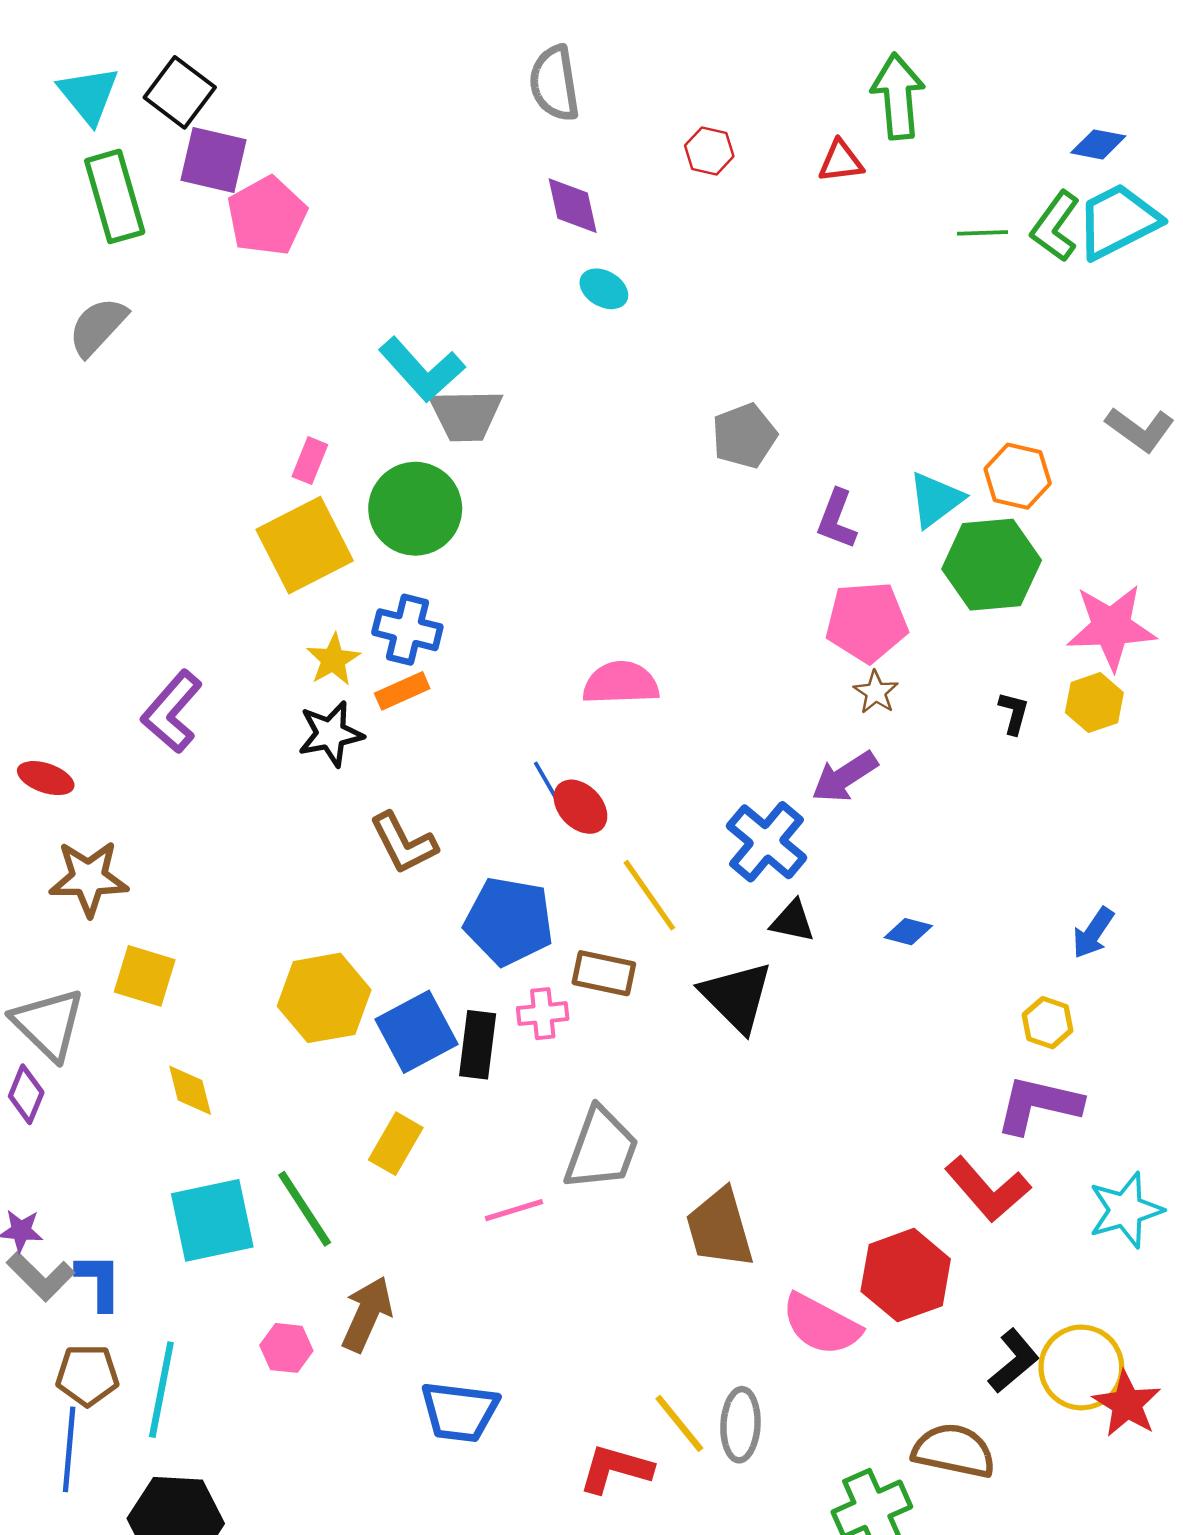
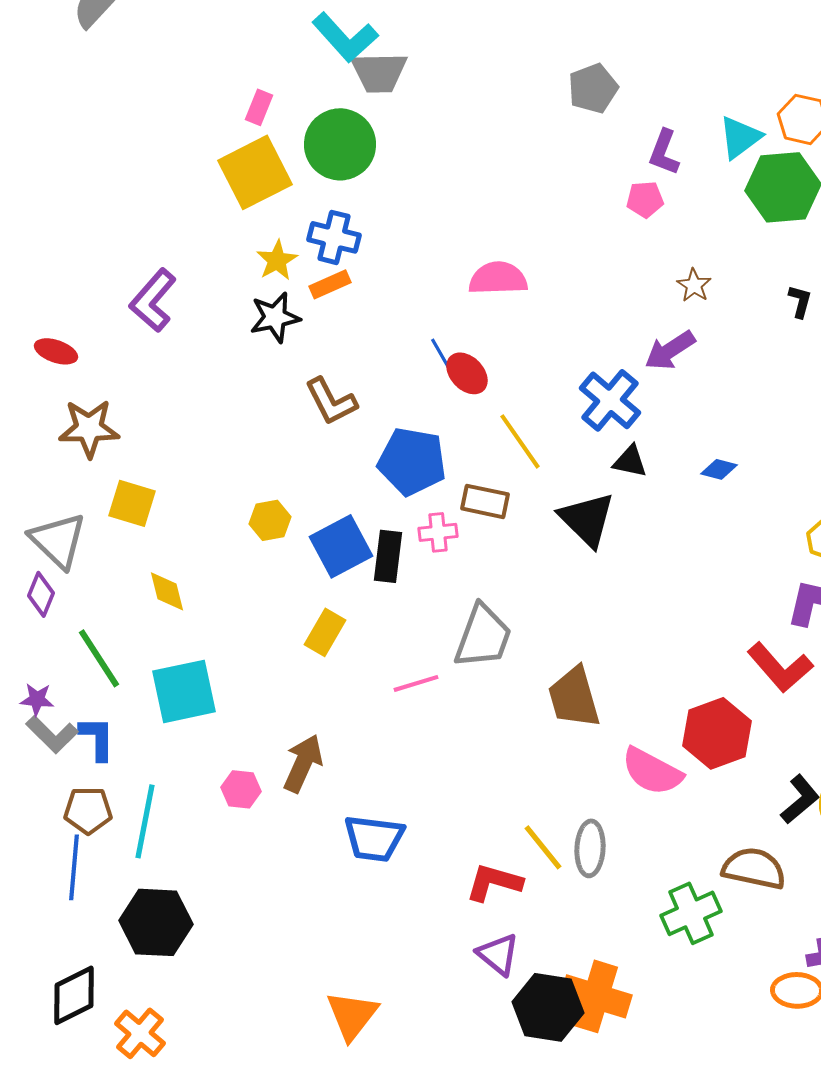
pink pentagon: (867, 622) -> (645, 199), moved, size x0.6
yellow hexagon: (324, 998) -> (270, 520), size x0.6
green line: (305, 1209) -> (99, 658), moved

